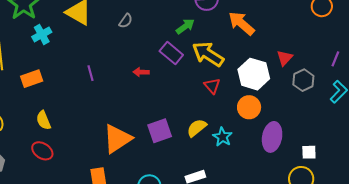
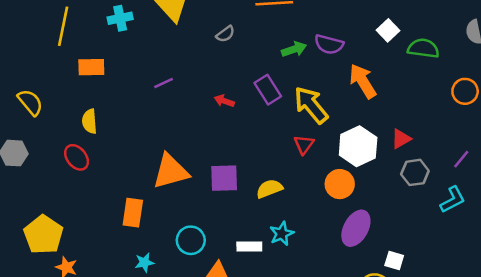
green arrow: (185, 26) -> (294, 49), moved
purple line: (91, 73) -> (164, 83), turned 63
cyan star: (222, 137) -> (282, 234), moved

